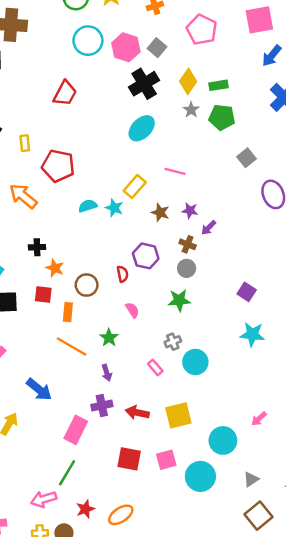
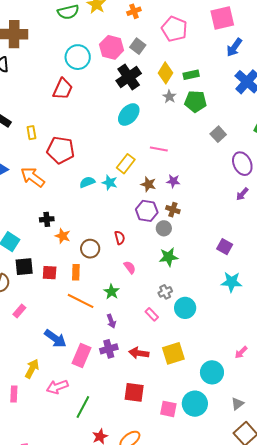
cyan circle: (88, 41) -> (78, 57), moved
purple arrow: (209, 228) -> (242, 194), moved
purple hexagon: (146, 256) -> (147, 211), moved
gray circle: (187, 268) -> (164, 228), moved
red square: (43, 294) -> (50, 273), moved
pink rectangle: (76, 430) -> (81, 355), moved
pink square: (166, 460) -> (168, 409), moved, turned 30
pink arrow: (44, 499) -> (57, 387), moved

